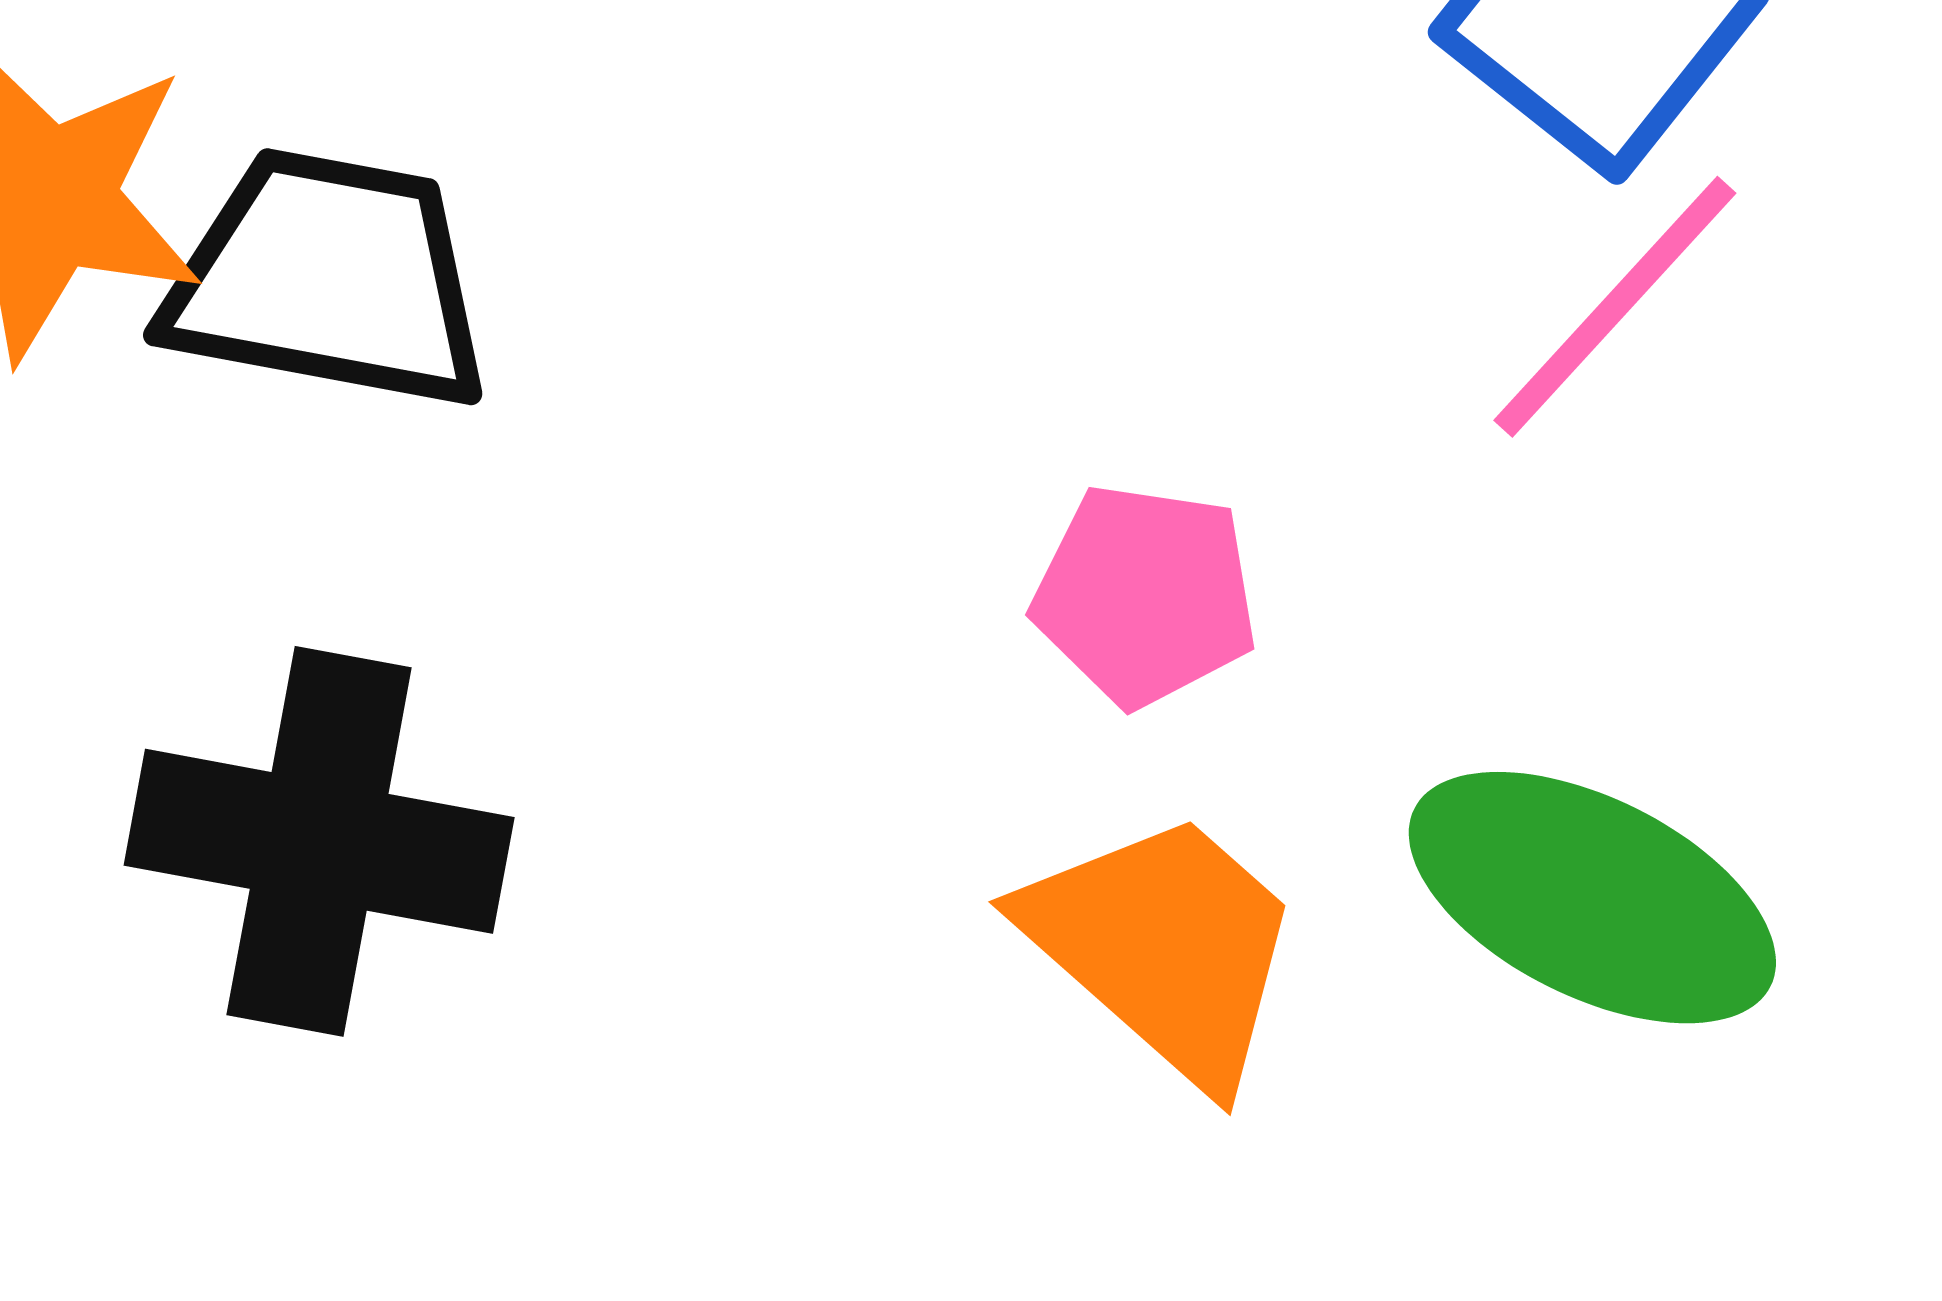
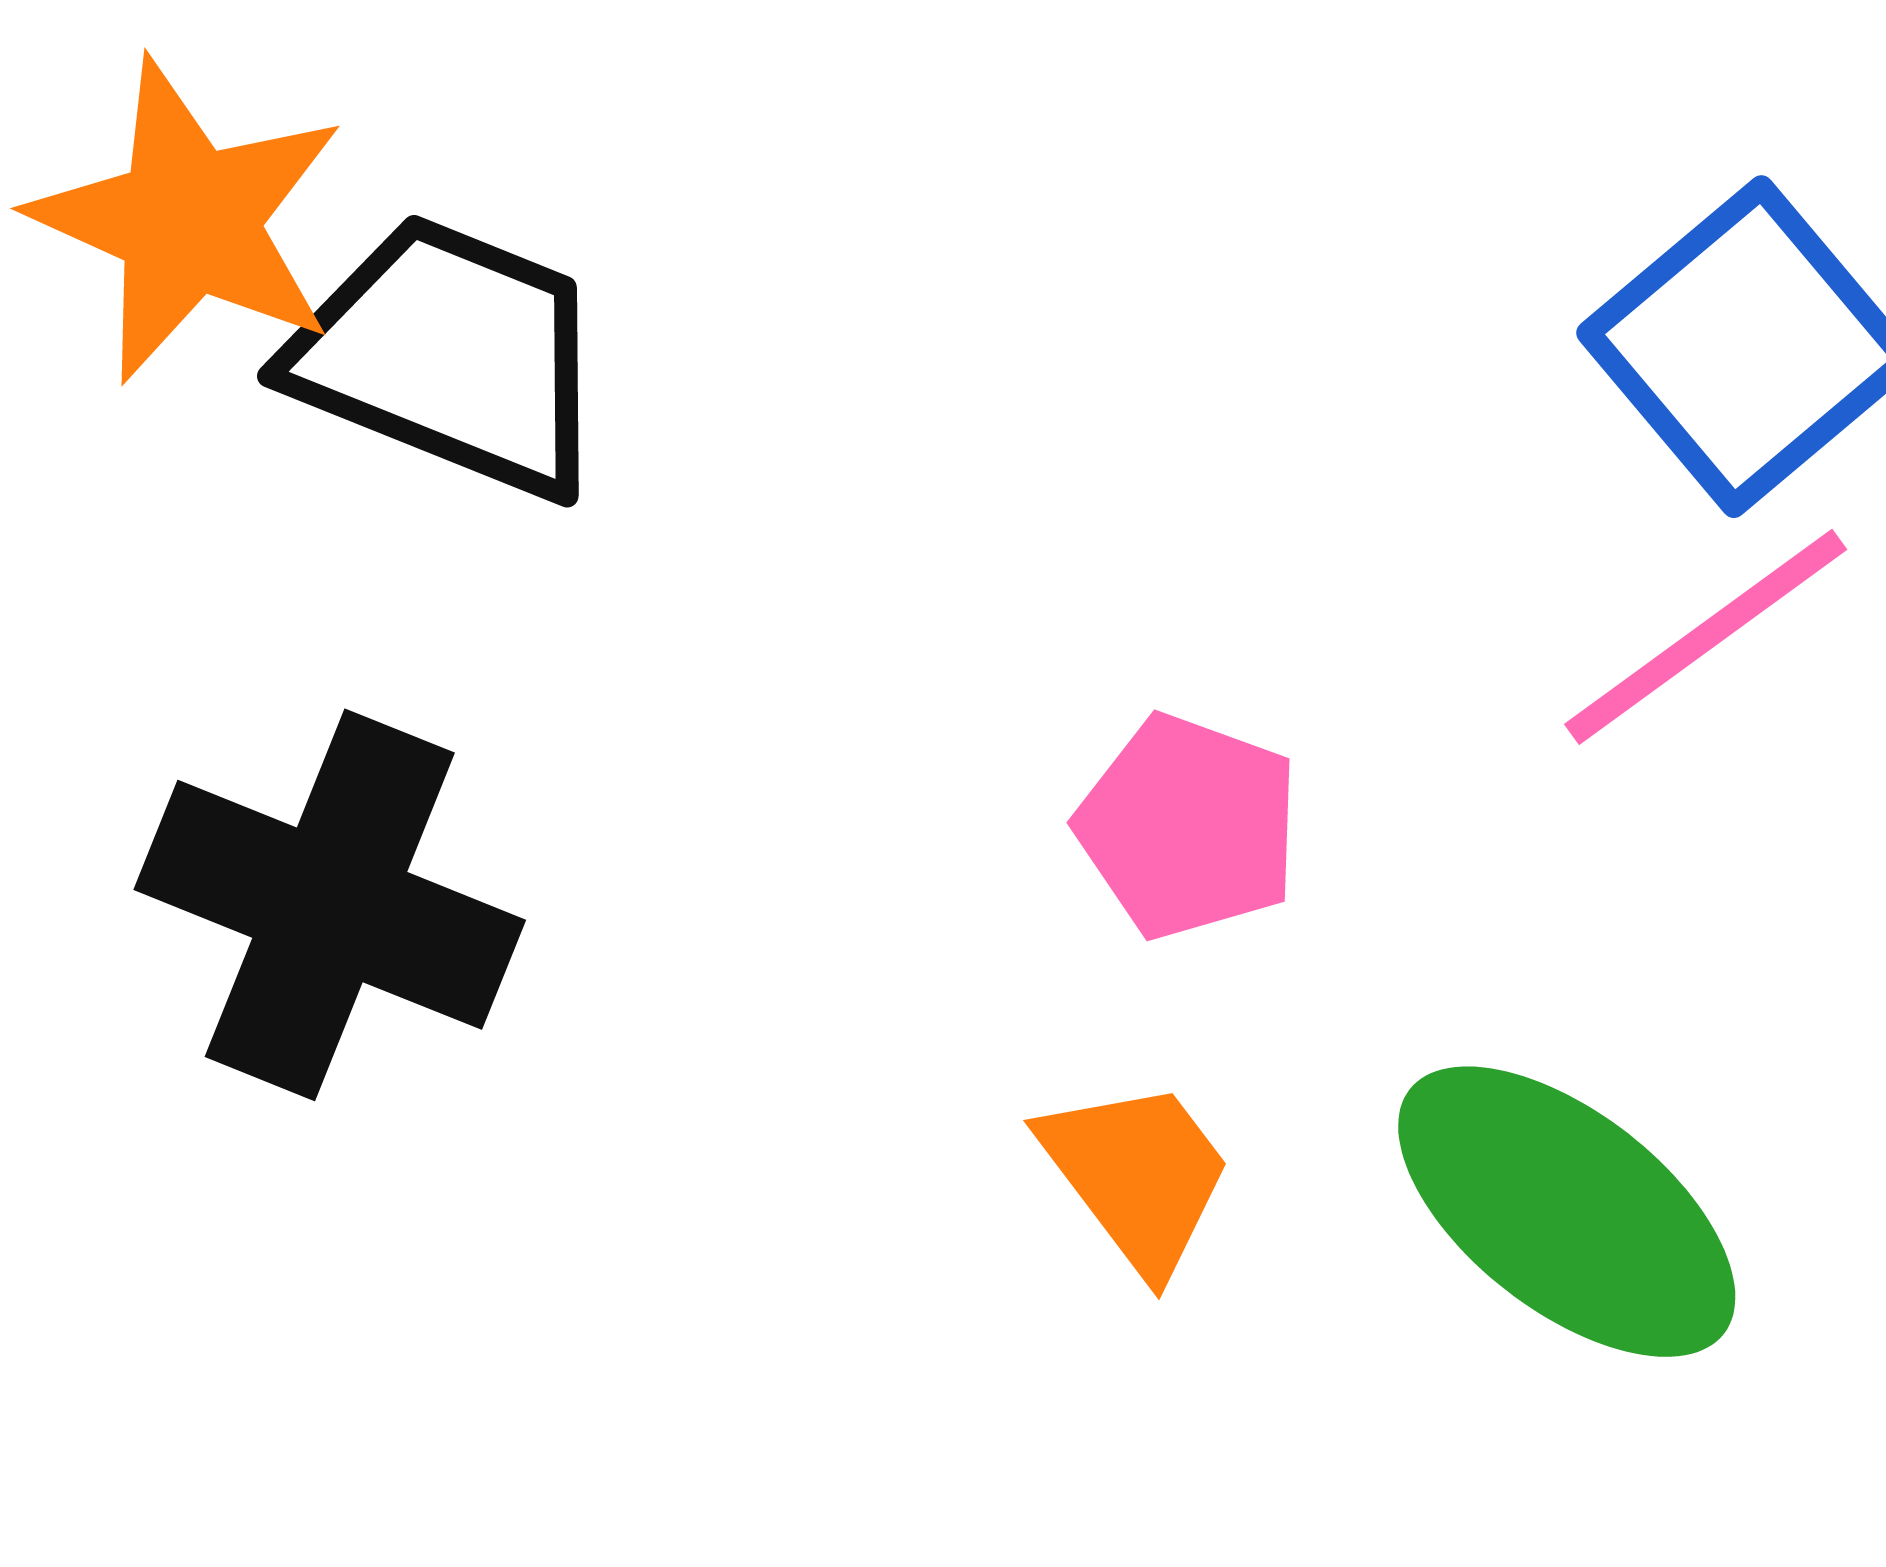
orange trapezoid: (1164, 947) -> (1137, 1175), size x0.7

